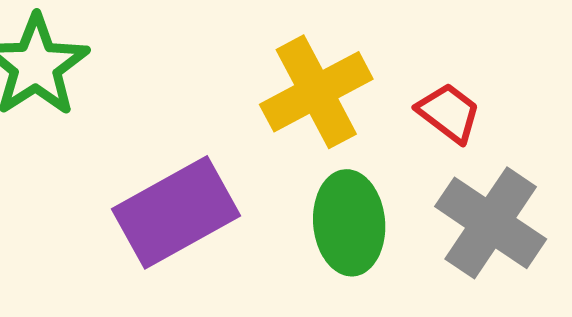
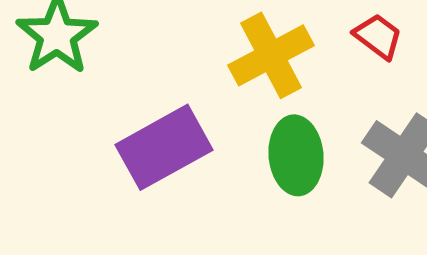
red trapezoid: (449, 113) -> (378, 36), moved

